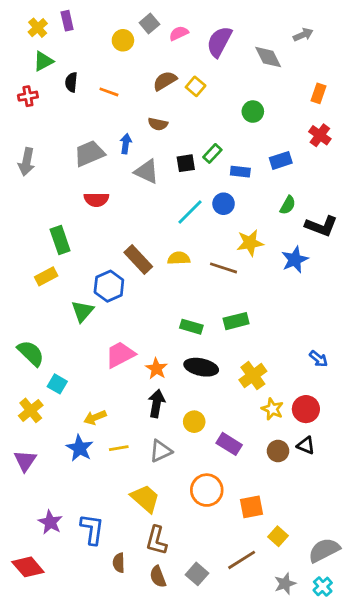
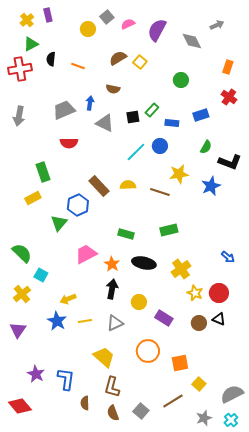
red cross: (28, 96) -> (20, 69), size x1.6
green rectangle: (191, 327) -> (126, 234), moved

